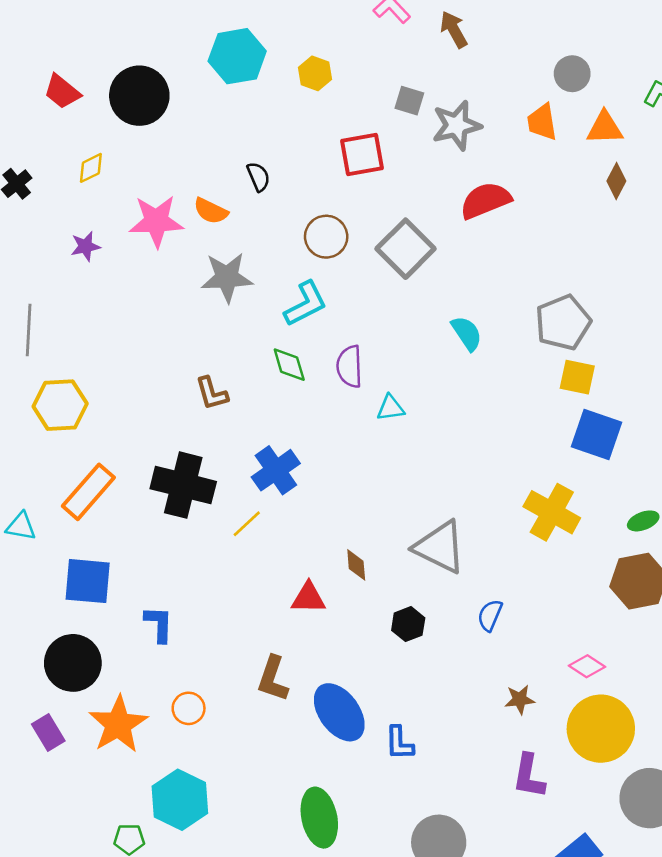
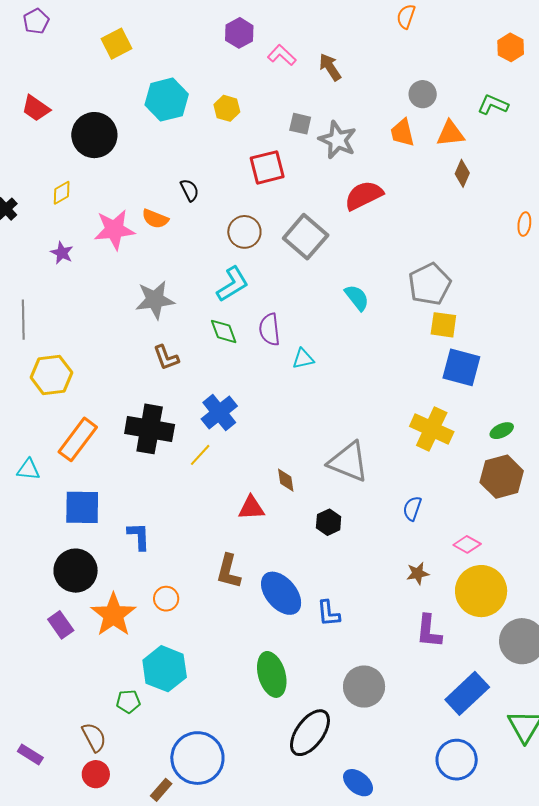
red trapezoid: (62, 92) -> (36, 108), moved
gray star: (457, 125) -> (338, 140), turned -30
purple star: (86, 246) -> (62, 253), turned -30
gray star: (227, 277) -> (155, 300), moved
blue semicircle: (490, 615) -> (412, 508), moved

